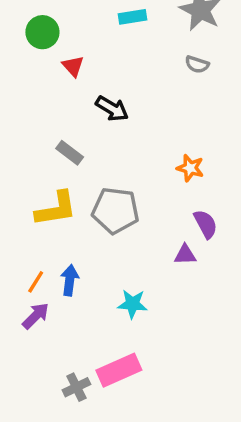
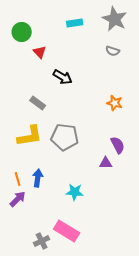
orange star: (190, 168) -> (115, 103), moved
orange line: (36, 282) -> (18, 179), turned -48
pink rectangle: (119, 370) -> (67, 231), turned 55

